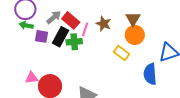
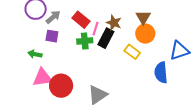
gray arrow: (54, 17) -> (53, 17), moved
green arrow: (26, 25) -> (35, 54), moved
black rectangle: (60, 37) -> (106, 38), moved
pink triangle: (32, 78) -> (42, 78), size x1.5

